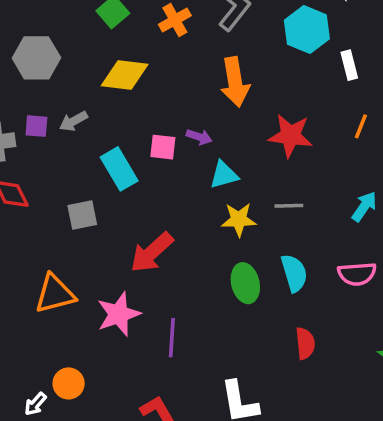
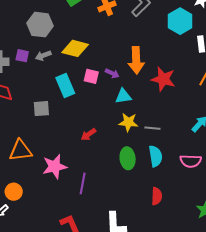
gray hexagon: (36, 58) -> (40, 25), moved
yellow diamond: (125, 75) -> (75, 48), moved
orange arrow: (235, 82) -> (136, 60), moved
gray line: (289, 206) -> (152, 128), moved
red arrow: (152, 252) -> (88, 134), moved, size x0.6
orange circle: (69, 383) -> (14, 192), moved

